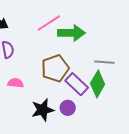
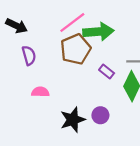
brown pentagon: (55, 68) -> (76, 49), moved
purple rectangle: (77, 84) -> (107, 71), moved, size x0.6

